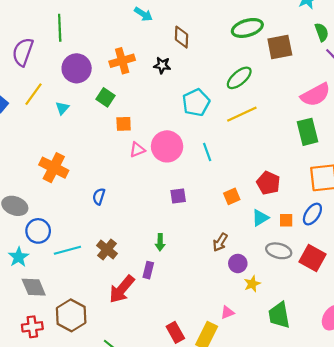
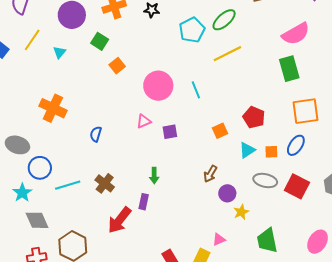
cyan pentagon: (196, 102) -> (192, 30), moved
orange square: (124, 124) -> (117, 66), turned -35
pink triangle: (137, 150) -> (144, 121), moved

